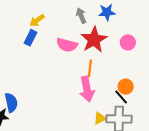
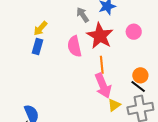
pink semicircle: (67, 45) -> (75, 46), turned 75
yellow triangle: (100, 118) -> (114, 105), moved

